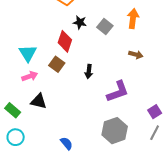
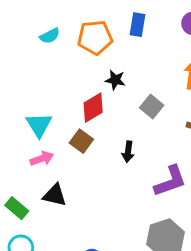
gray square: (105, 26) -> (152, 106), moved
red diamond: (65, 41) -> (93, 108), turned 40

